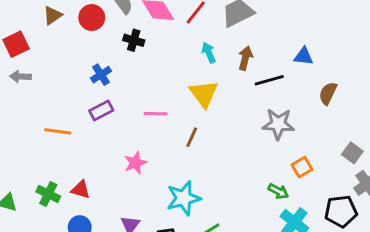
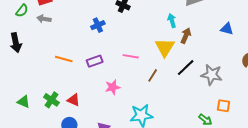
blue triangle: (303, 56) -> (227, 29), moved
brown arrow: (245, 58) -> (186, 36), moved
black line: (269, 80) -> (186, 68), moved, turned -36
purple rectangle: (101, 110) -> (95, 61), moved
orange square: (302, 167) -> (223, 106), turned 32

